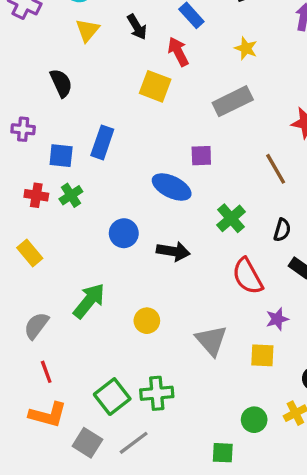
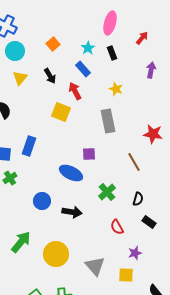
gray rectangle: (233, 101) -> (108, 121), turned -75
red semicircle: (248, 276) -> (117, 227), size x0.7
yellow circle: (147, 321) -> (56, 254), size x1.6

